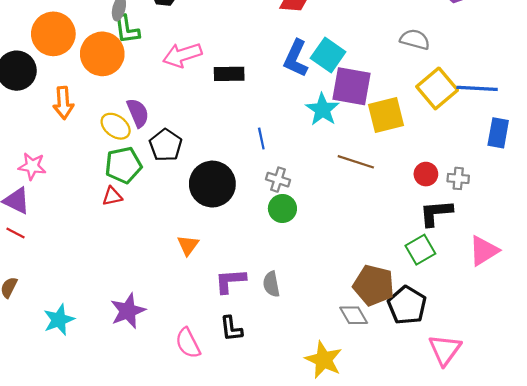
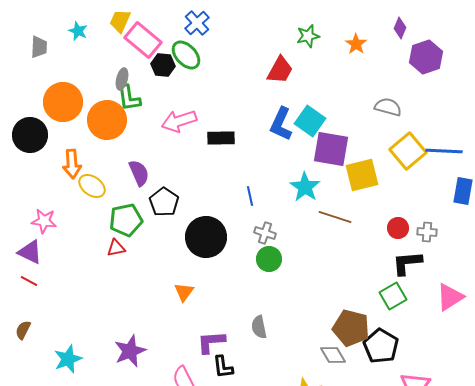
cyan star: (322, 110) -> (305, 187), moved
yellow ellipse: (116, 126) -> (92, 186), moved
purple L-shape: (230, 281) -> (211, 342), moved

